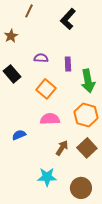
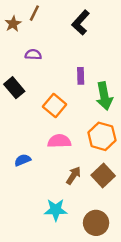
brown star: (11, 36) -> (13, 24), moved
purple semicircle: (41, 58) -> (33, 55), moved

